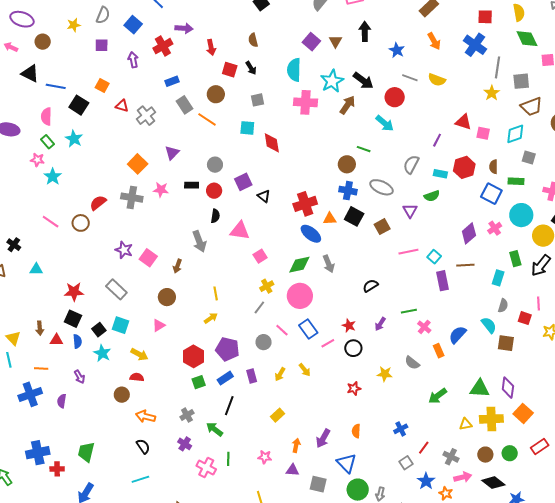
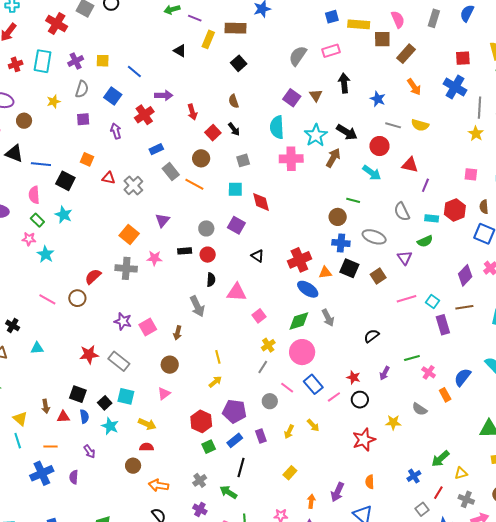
red square: (230, 70) -> (213, 133), turned 35
red triangle: (463, 122) -> (410, 165), moved
gray semicircle: (411, 164) -> (402, 212), turned -48
purple square: (243, 182) -> (236, 225), moved, turned -30
pink square: (148, 258) -> (148, 327), turned 30
red star: (74, 292) -> (89, 354), moved
red star: (354, 388) -> (364, 440), size x1.6
green arrow: (438, 396) -> (440, 459), moved
yellow triangle: (466, 424) -> (461, 473), moved

